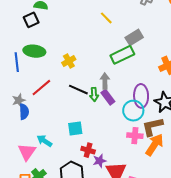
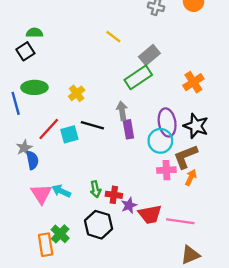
green arrow: (94, 94) -> (96, 189), moved
purple rectangle: (108, 97) -> (128, 129), turned 35
cyan square: (75, 128) -> (69, 134), moved
orange arrow: (154, 145) -> (191, 177), size x0.6
pink triangle: (27, 152) -> (41, 194), moved

